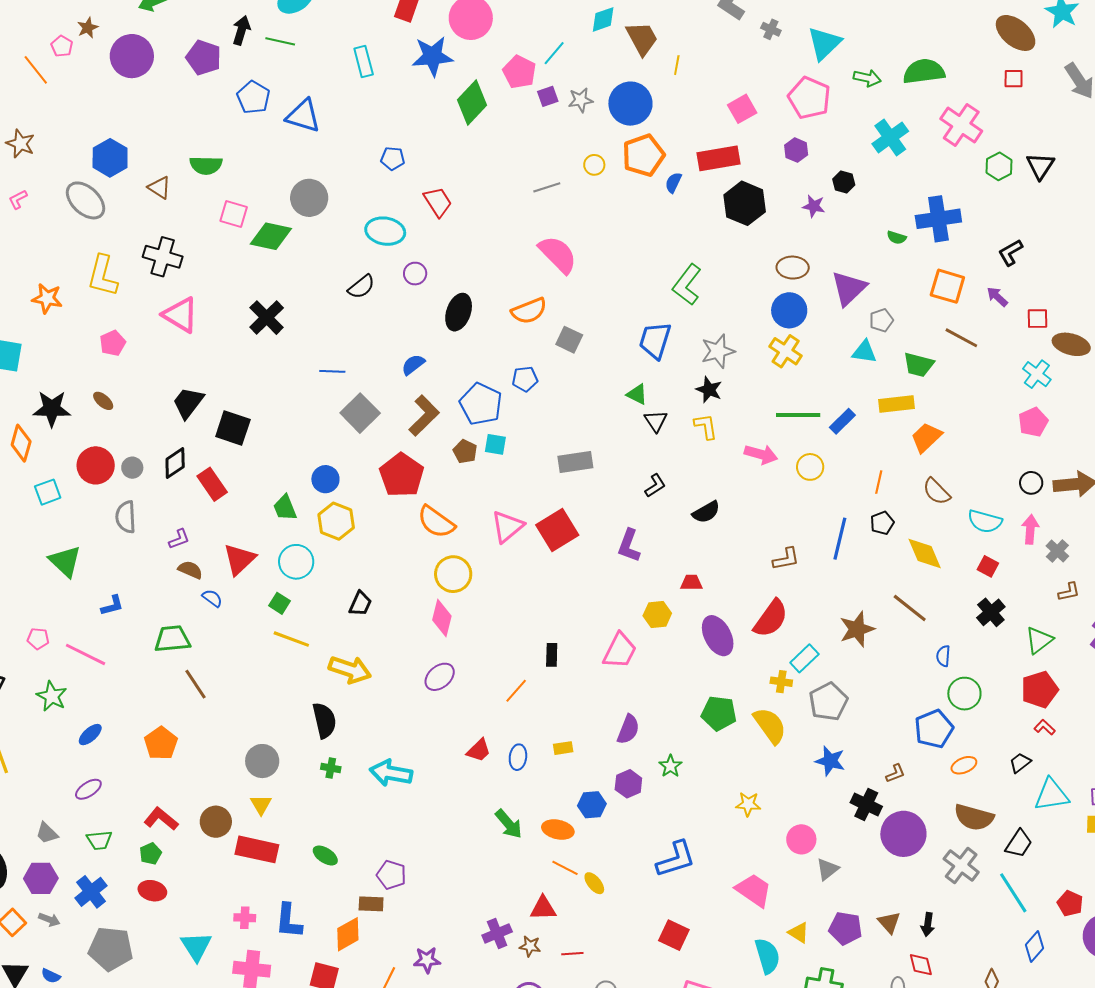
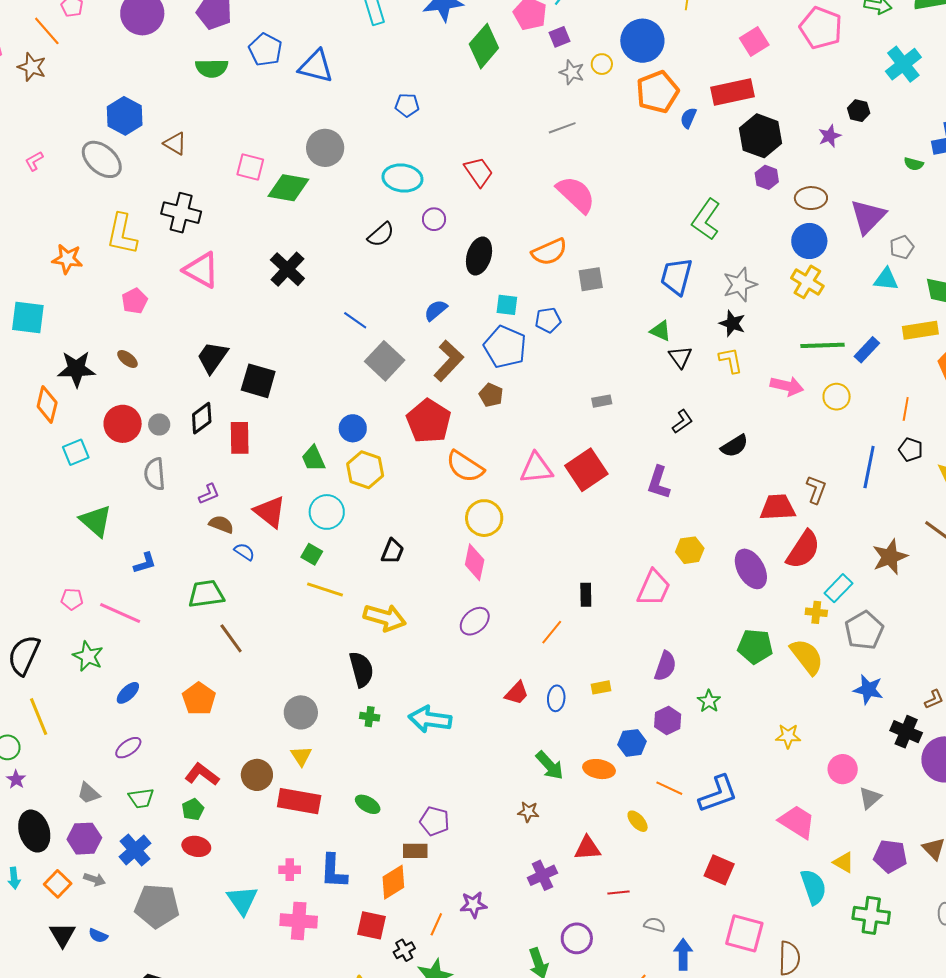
gray star: (581, 100) -> (572, 72), moved, turned 30
brown star: (20, 144) -> (32, 67), moved
purple hexagon: (796, 150) -> (767, 177), moved
green semicircle: (206, 165) -> (212, 68), moved
yellow circle: (594, 165) -> (602, 64), moved
red trapezoid: (438, 202) -> (479, 172), moved
purple star: (814, 206) -> (830, 136), turned -30
gray square: (569, 340) -> (591, 279), turned -32
blue line: (332, 371) -> (355, 320), turned 35
cyan square: (495, 444) -> (507, 305), moved
gray rectangle: (575, 462) -> (602, 401), size x0.6
red rectangle: (212, 484) -> (240, 438), turned 36
black pentagon: (882, 523) -> (911, 450), turned -30
pink triangle: (507, 527) -> (536, 468), turned 36
red triangle: (239, 559) -> (270, 512), turned -36
brown L-shape: (786, 559) -> (816, 490), turned -56
red trapezoid: (691, 583) -> (778, 507), moved, size x1.6
orange line: (565, 868) -> (669, 788), moved
brown star: (530, 946) -> (528, 812), moved

